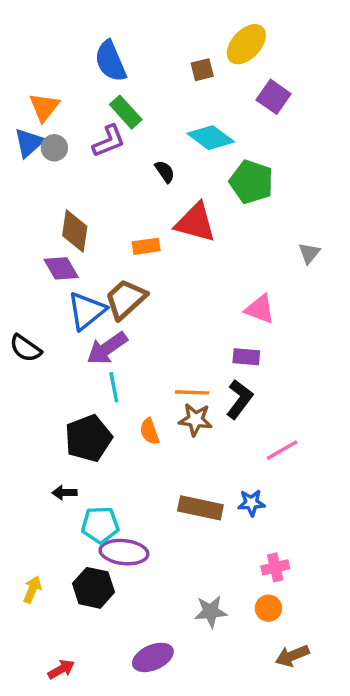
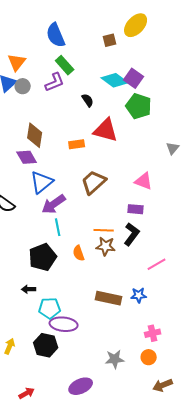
purple square: (274, 97) -> (134, 78), moved
brown trapezoid: (126, 299) -> (94, 182), moved

